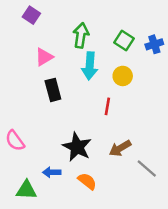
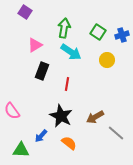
cyan arrow: (90, 66) -> (71, 52), turned -60
yellow circle: (123, 76) -> (107, 60), moved
black rectangle: (53, 90) -> (42, 71), turned 36
red line: (107, 106) -> (67, 84), moved
blue arrow: (52, 172) -> (41, 136), turned -48

